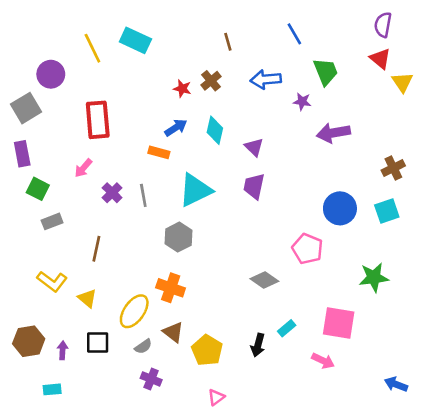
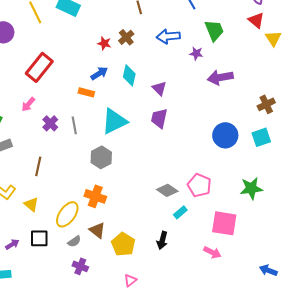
red rectangle: (98, 120) -> (39, 67), turned 44
pink pentagon: (307, 249) -> (199, 185), moved
cyan rectangle: (287, 328) -> (180, 212), moved
purple arrow: (63, 350) -> (12, 244), turned 56

